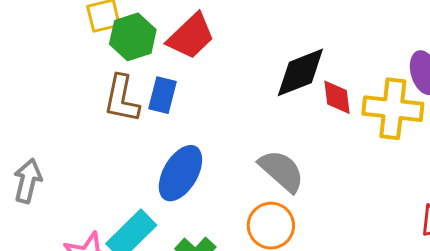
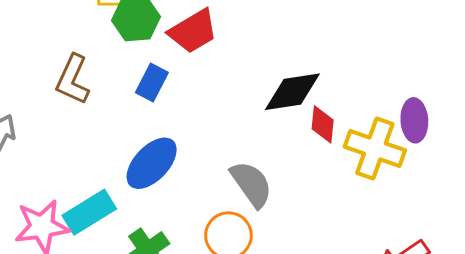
brown L-shape: (122, 99) -> (73, 79), moved

